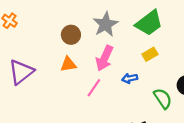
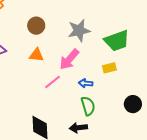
brown circle: (71, 35) -> (36, 26), moved
green semicircle: (163, 98) -> (88, 106), moved

